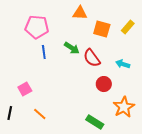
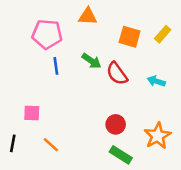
orange triangle: (80, 13) -> (88, 16), moved
red circle: (104, 84) -> (116, 124), moved
pink square: (25, 89) -> (32, 113), turned 32

